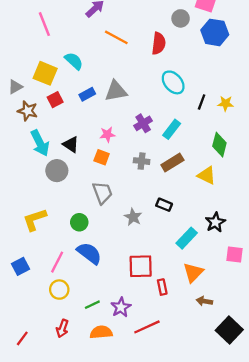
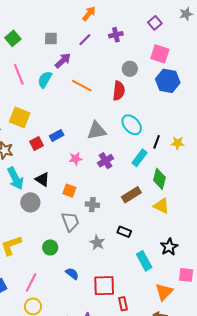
gray circle: (181, 18) -> (130, 69), moved
cyan semicircle: (74, 61) -> (45, 79), moved, turned -102
gray triangle: (116, 91) -> (97, 131), moved
red square: (55, 100) -> (37, 143), moved
cyan rectangle: (172, 129) -> (140, 158), moved
pink star: (107, 134) -> (75, 159), moved
green diamond: (219, 145) -> (159, 179), moved
gray cross: (142, 161) -> (92, 205), moved
cyan rectangle: (187, 238) -> (144, 261), turned -72
blue semicircle: (89, 253) -> (72, 274), moved, size x0.6
orange triangle: (193, 272) -> (164, 292), moved

